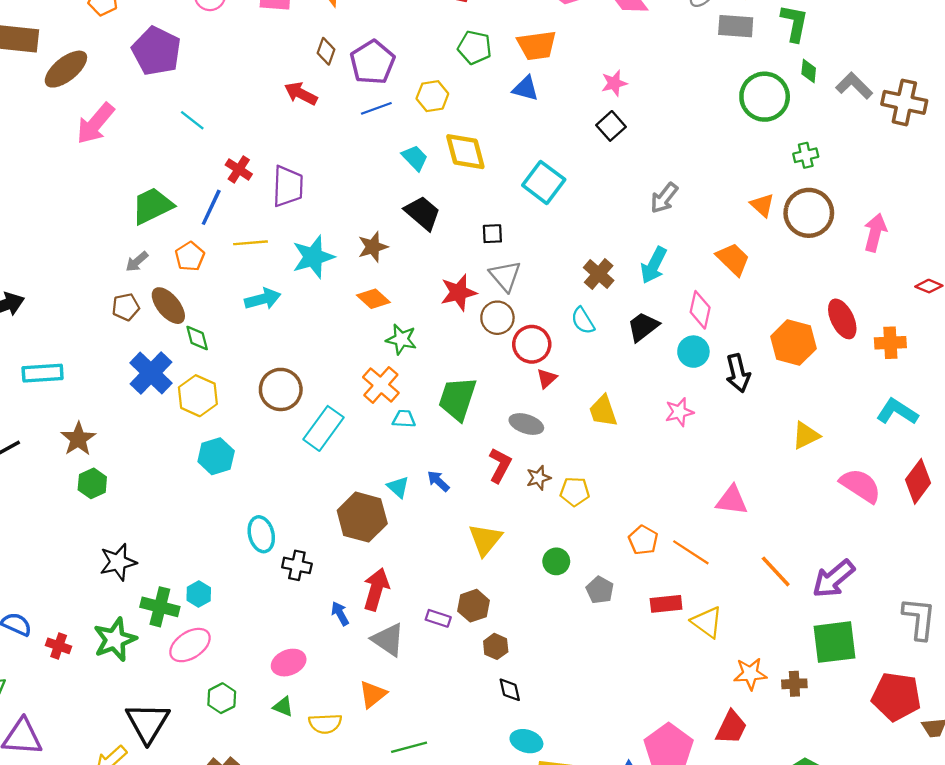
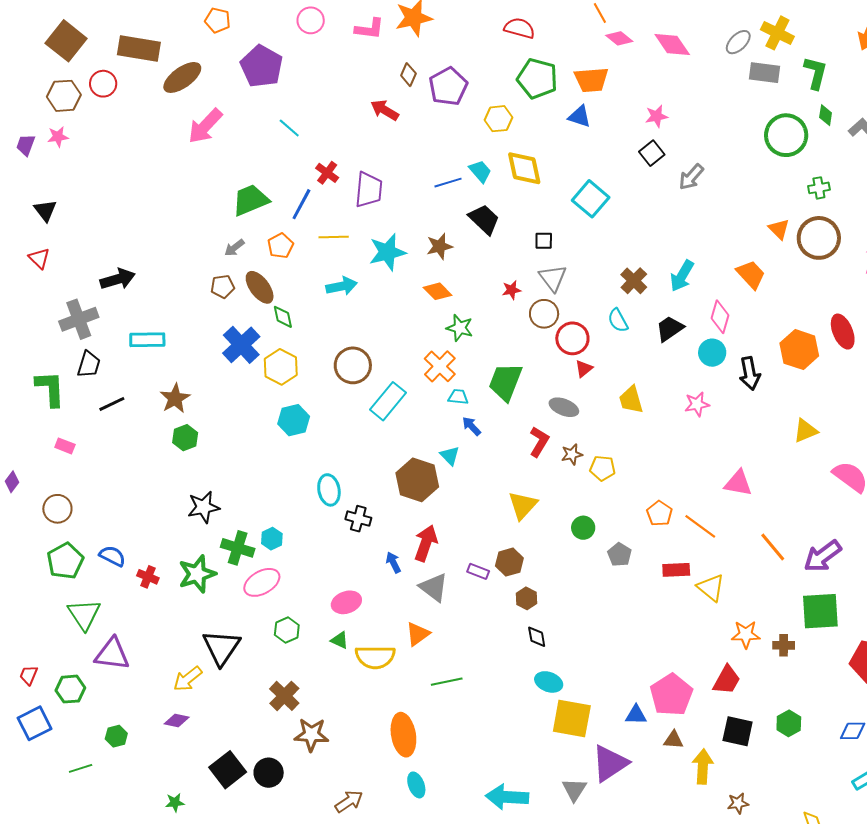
green pentagon: (475, 47) -> (537, 79), size x1.4
blue line: (376, 108) -> (448, 183), moved
gray arrow: (664, 198) -> (691, 177), moved
red star: (459, 292) -> (512, 290), size x0.6
blue arrow: (438, 481) -> (471, 426), moved
yellow semicircle: (325, 724) -> (375, 657), size x1.4

